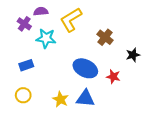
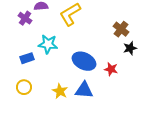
brown cross: (105, 37) -> (121, 29), moved
cyan star: (46, 38) -> (48, 44), moved

